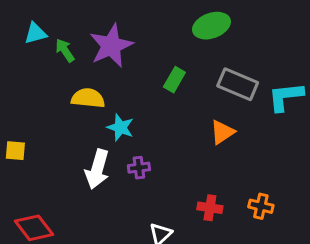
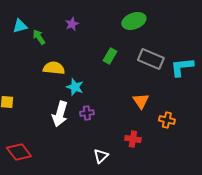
purple star: (111, 46) -> (72, 24), moved, size x0.5
orange triangle: (222, 132) -> (141, 101), moved, turned -30
orange cross: (261, 206) -> (167, 120), moved

